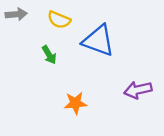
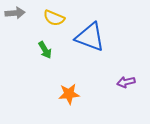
purple arrow: (138, 90) -> (126, 82), size x0.7

